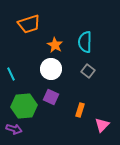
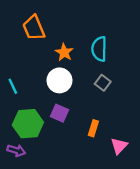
orange trapezoid: (29, 24) -> (34, 28), turned 85

